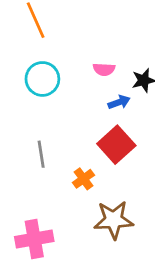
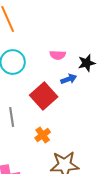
red square: (116, 145) -> (44, 96), moved

